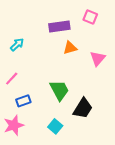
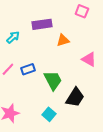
purple rectangle: (59, 27) -> (42, 24), moved
pink triangle: (98, 58) -> (89, 59), moved, turned -42
blue rectangle: (23, 101) -> (28, 69), moved

